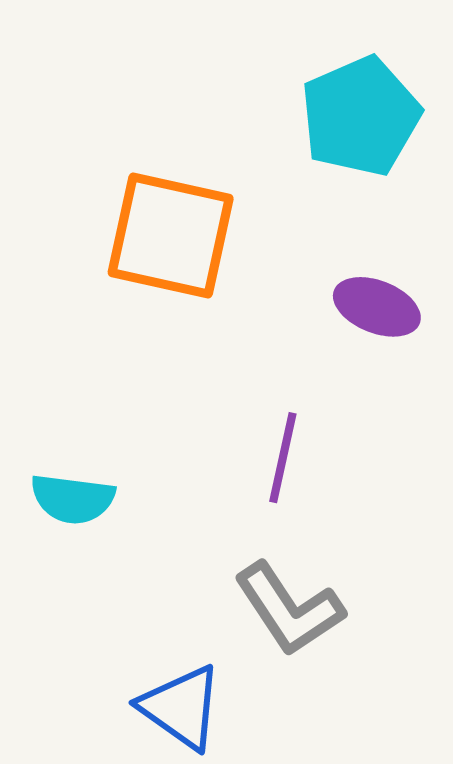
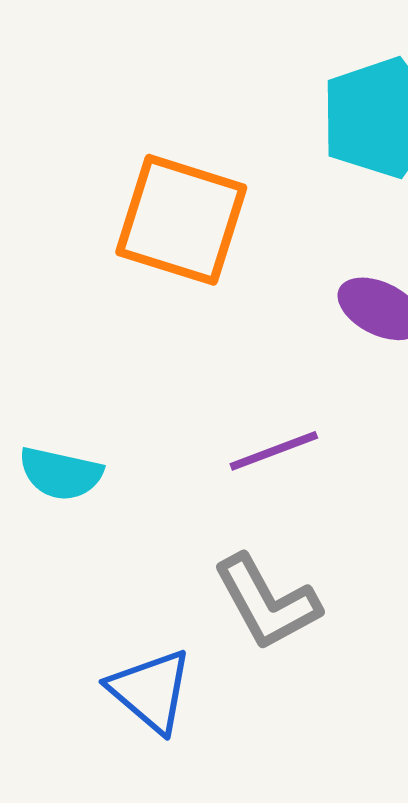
purple line: (283, 458) -> (274, 451), turned 52

